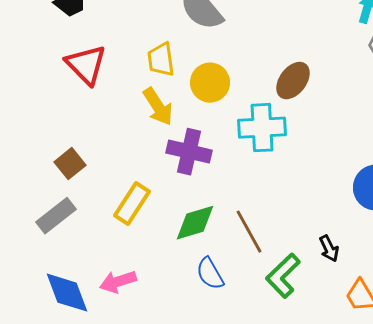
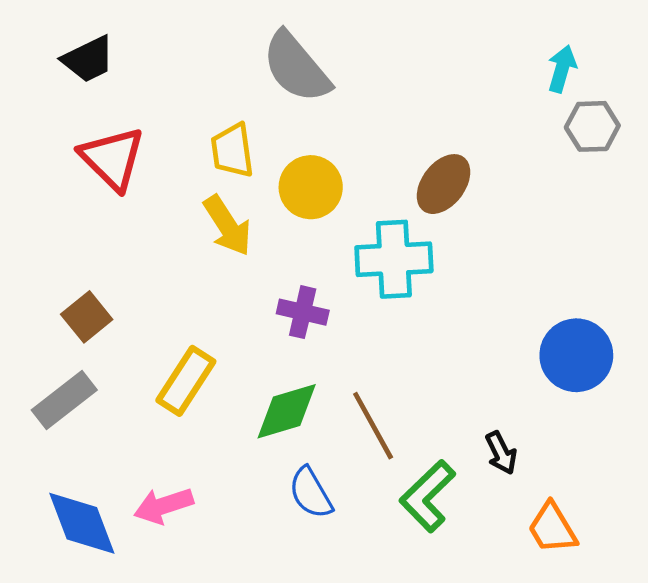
purple cross: (189, 152) -> (303, 312), moved, size x0.7

